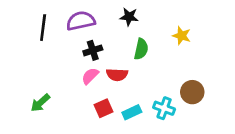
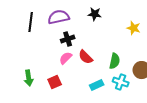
green semicircle: (141, 49) -> (115, 61), moved
red semicircle: (117, 75) -> (86, 57), turned 42
green arrow: (40, 103) -> (29, 78), turned -56
red square: (104, 108) -> (55, 82), moved

